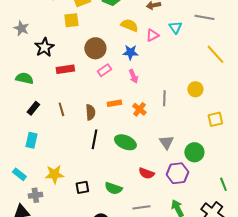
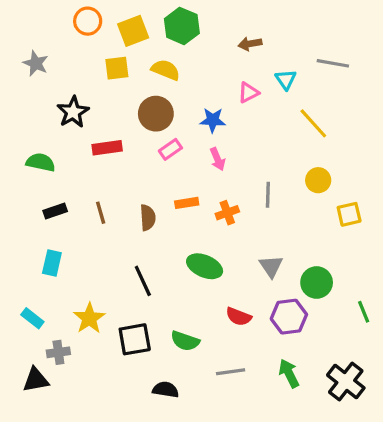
yellow semicircle: (129, 25) -> (166, 70), moved
gray star: (21, 28) -> (36, 63), moved
yellow line: (215, 54) -> (313, 123), moved
black rectangle: (33, 108) -> (55, 211), turned 32
orange cross: (139, 109) -> (227, 213), turned 32
yellow square: (215, 119) -> (349, 214), moved
black line: (94, 139) -> (143, 281), moved, turned -36
yellow star: (54, 174) -> (89, 318), turned -30
green line: (223, 184) -> (364, 312), moved
black square: (82, 187) -> (135, 339), size x1.5

